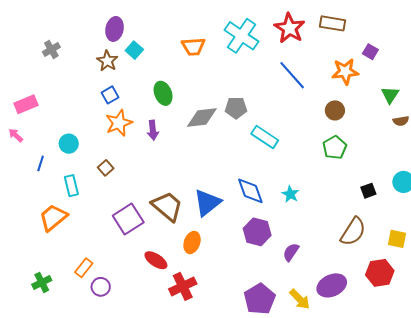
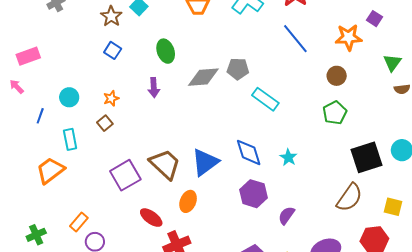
blue square: (110, 95) -> (113, 50), turned -30
orange star: (119, 123) -> (111, 98), moved, size x0.6
black square: (368, 191) -> (367, 157), size x2.0

